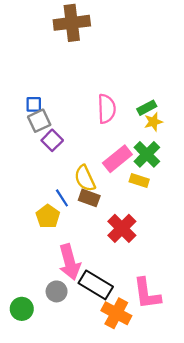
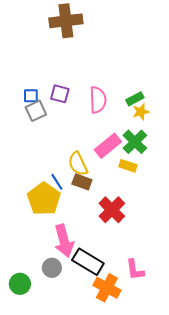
purple square: (52, 140) -> (60, 94), moved, turned -30
yellow pentagon: (48, 216) -> (44, 199), size x1.5
pink L-shape: (147, 294) -> (135, 270), size x0.7

